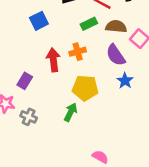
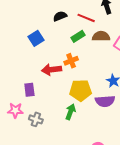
purple semicircle: (116, 55) -> (105, 101), moved, turned -54
red arrow: (53, 60) -> (52, 70), turned -84
purple rectangle: (25, 81) -> (29, 90), turned -32

